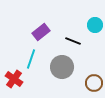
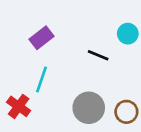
purple rectangle: (41, 32) -> (42, 38), moved
gray circle: (62, 67) -> (89, 108), moved

